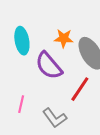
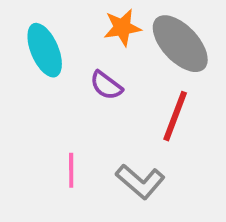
purple semicircle: (49, 66) -> (106, 85), size x0.6

